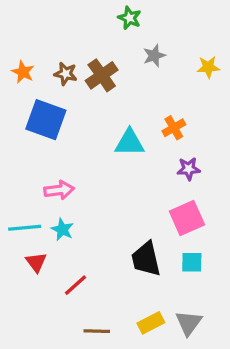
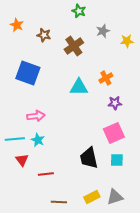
gray star: (154, 56) -> (103, 31), moved
orange star: (23, 72) -> (17, 25), moved
brown star: (66, 74) -> (44, 35), moved
brown cross: (102, 75) -> (74, 46), moved
red line: (75, 285) -> (46, 174), turned 35
gray triangle: (189, 323) -> (115, 197), turned 36

